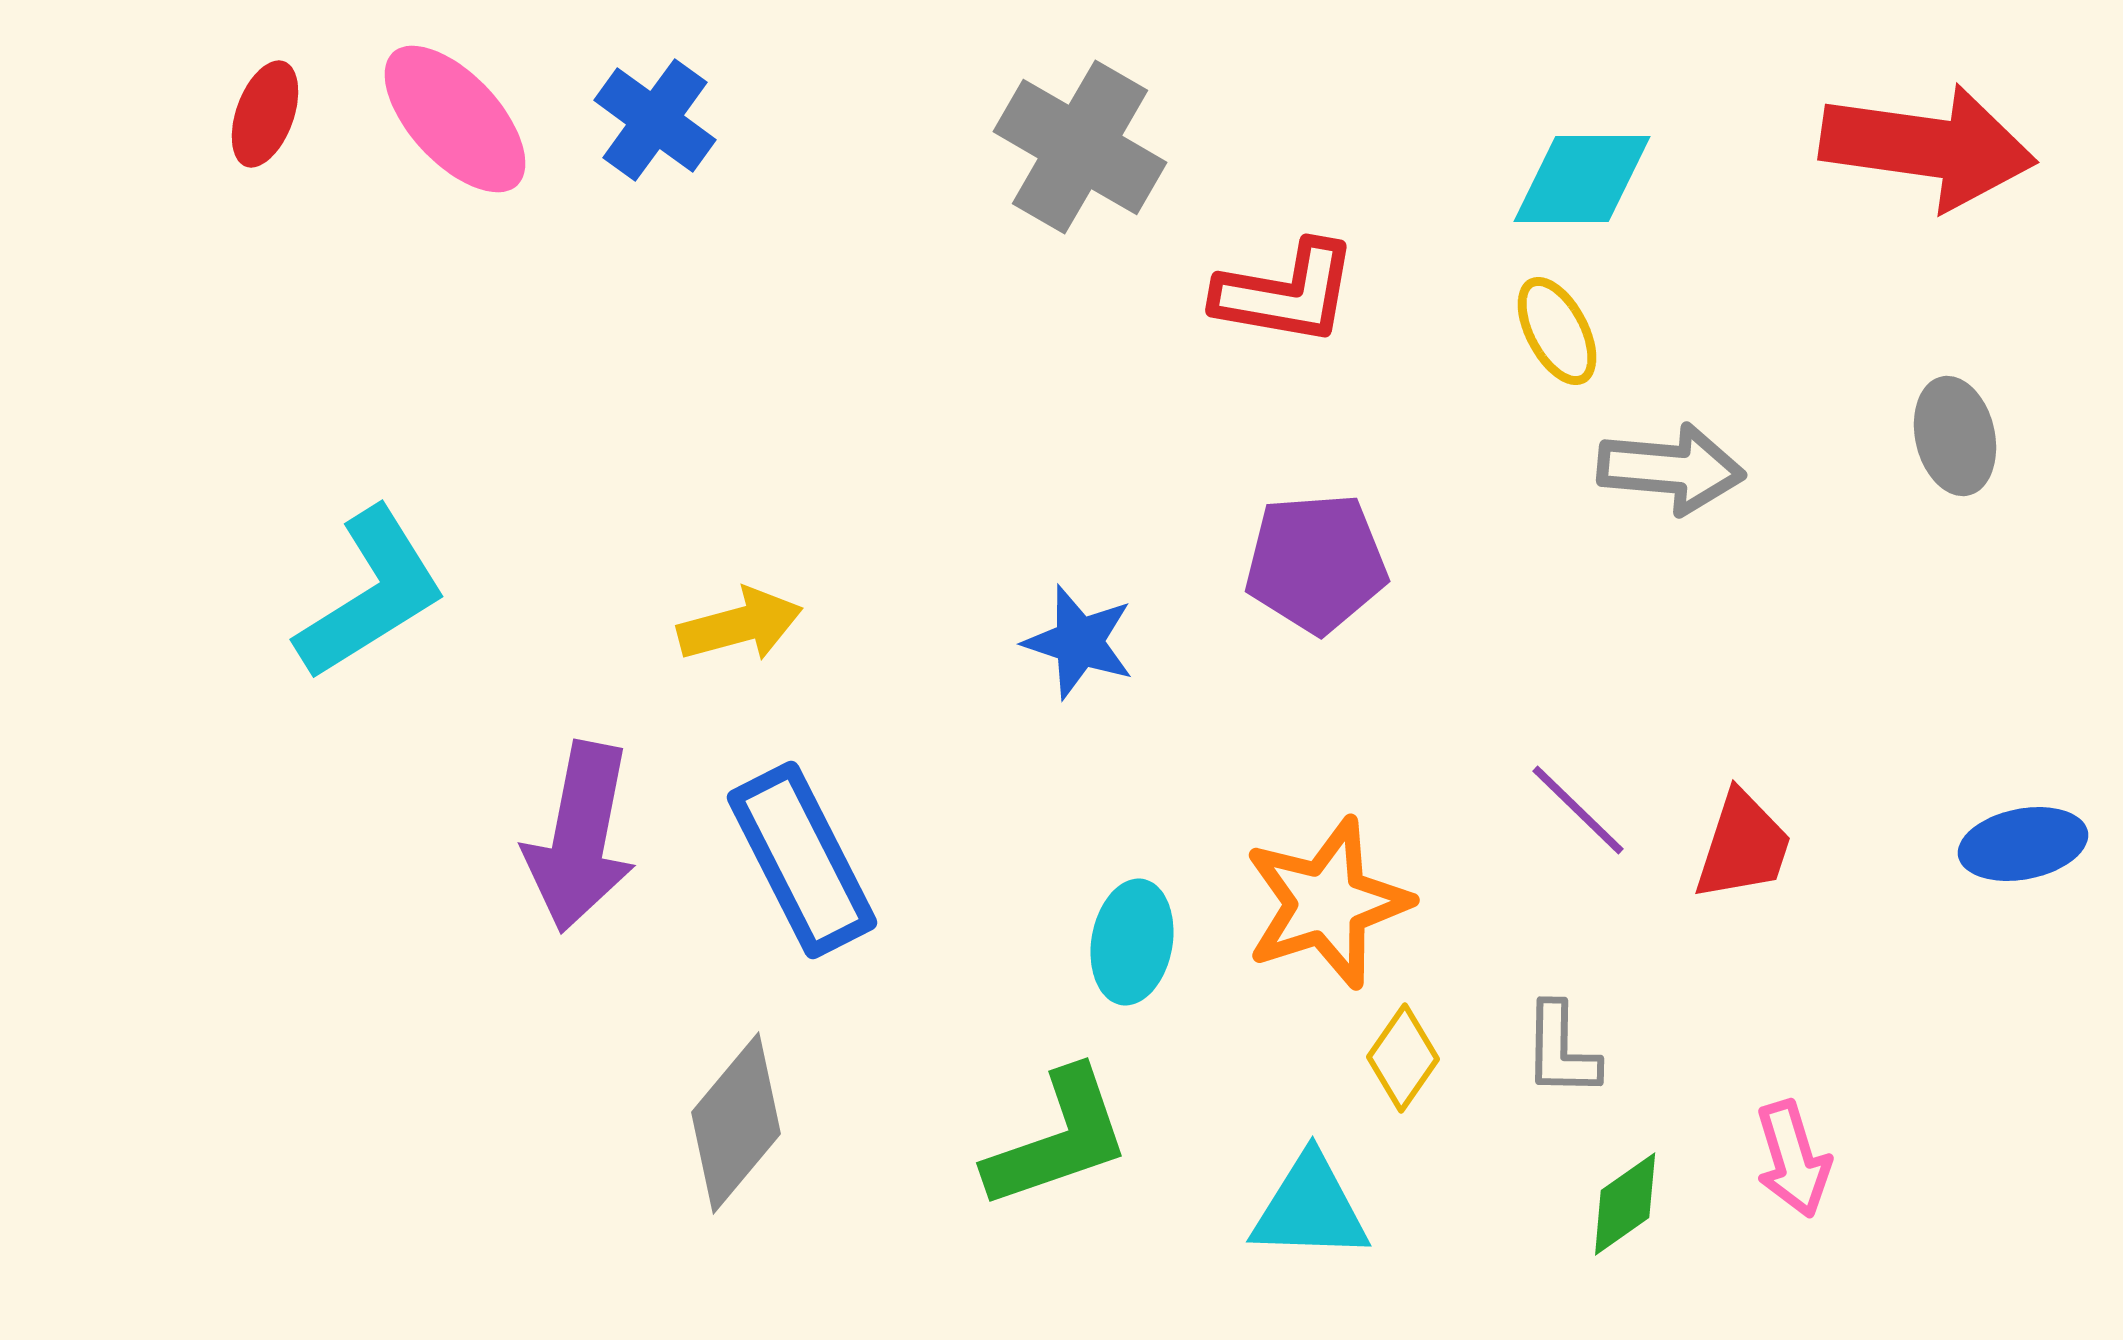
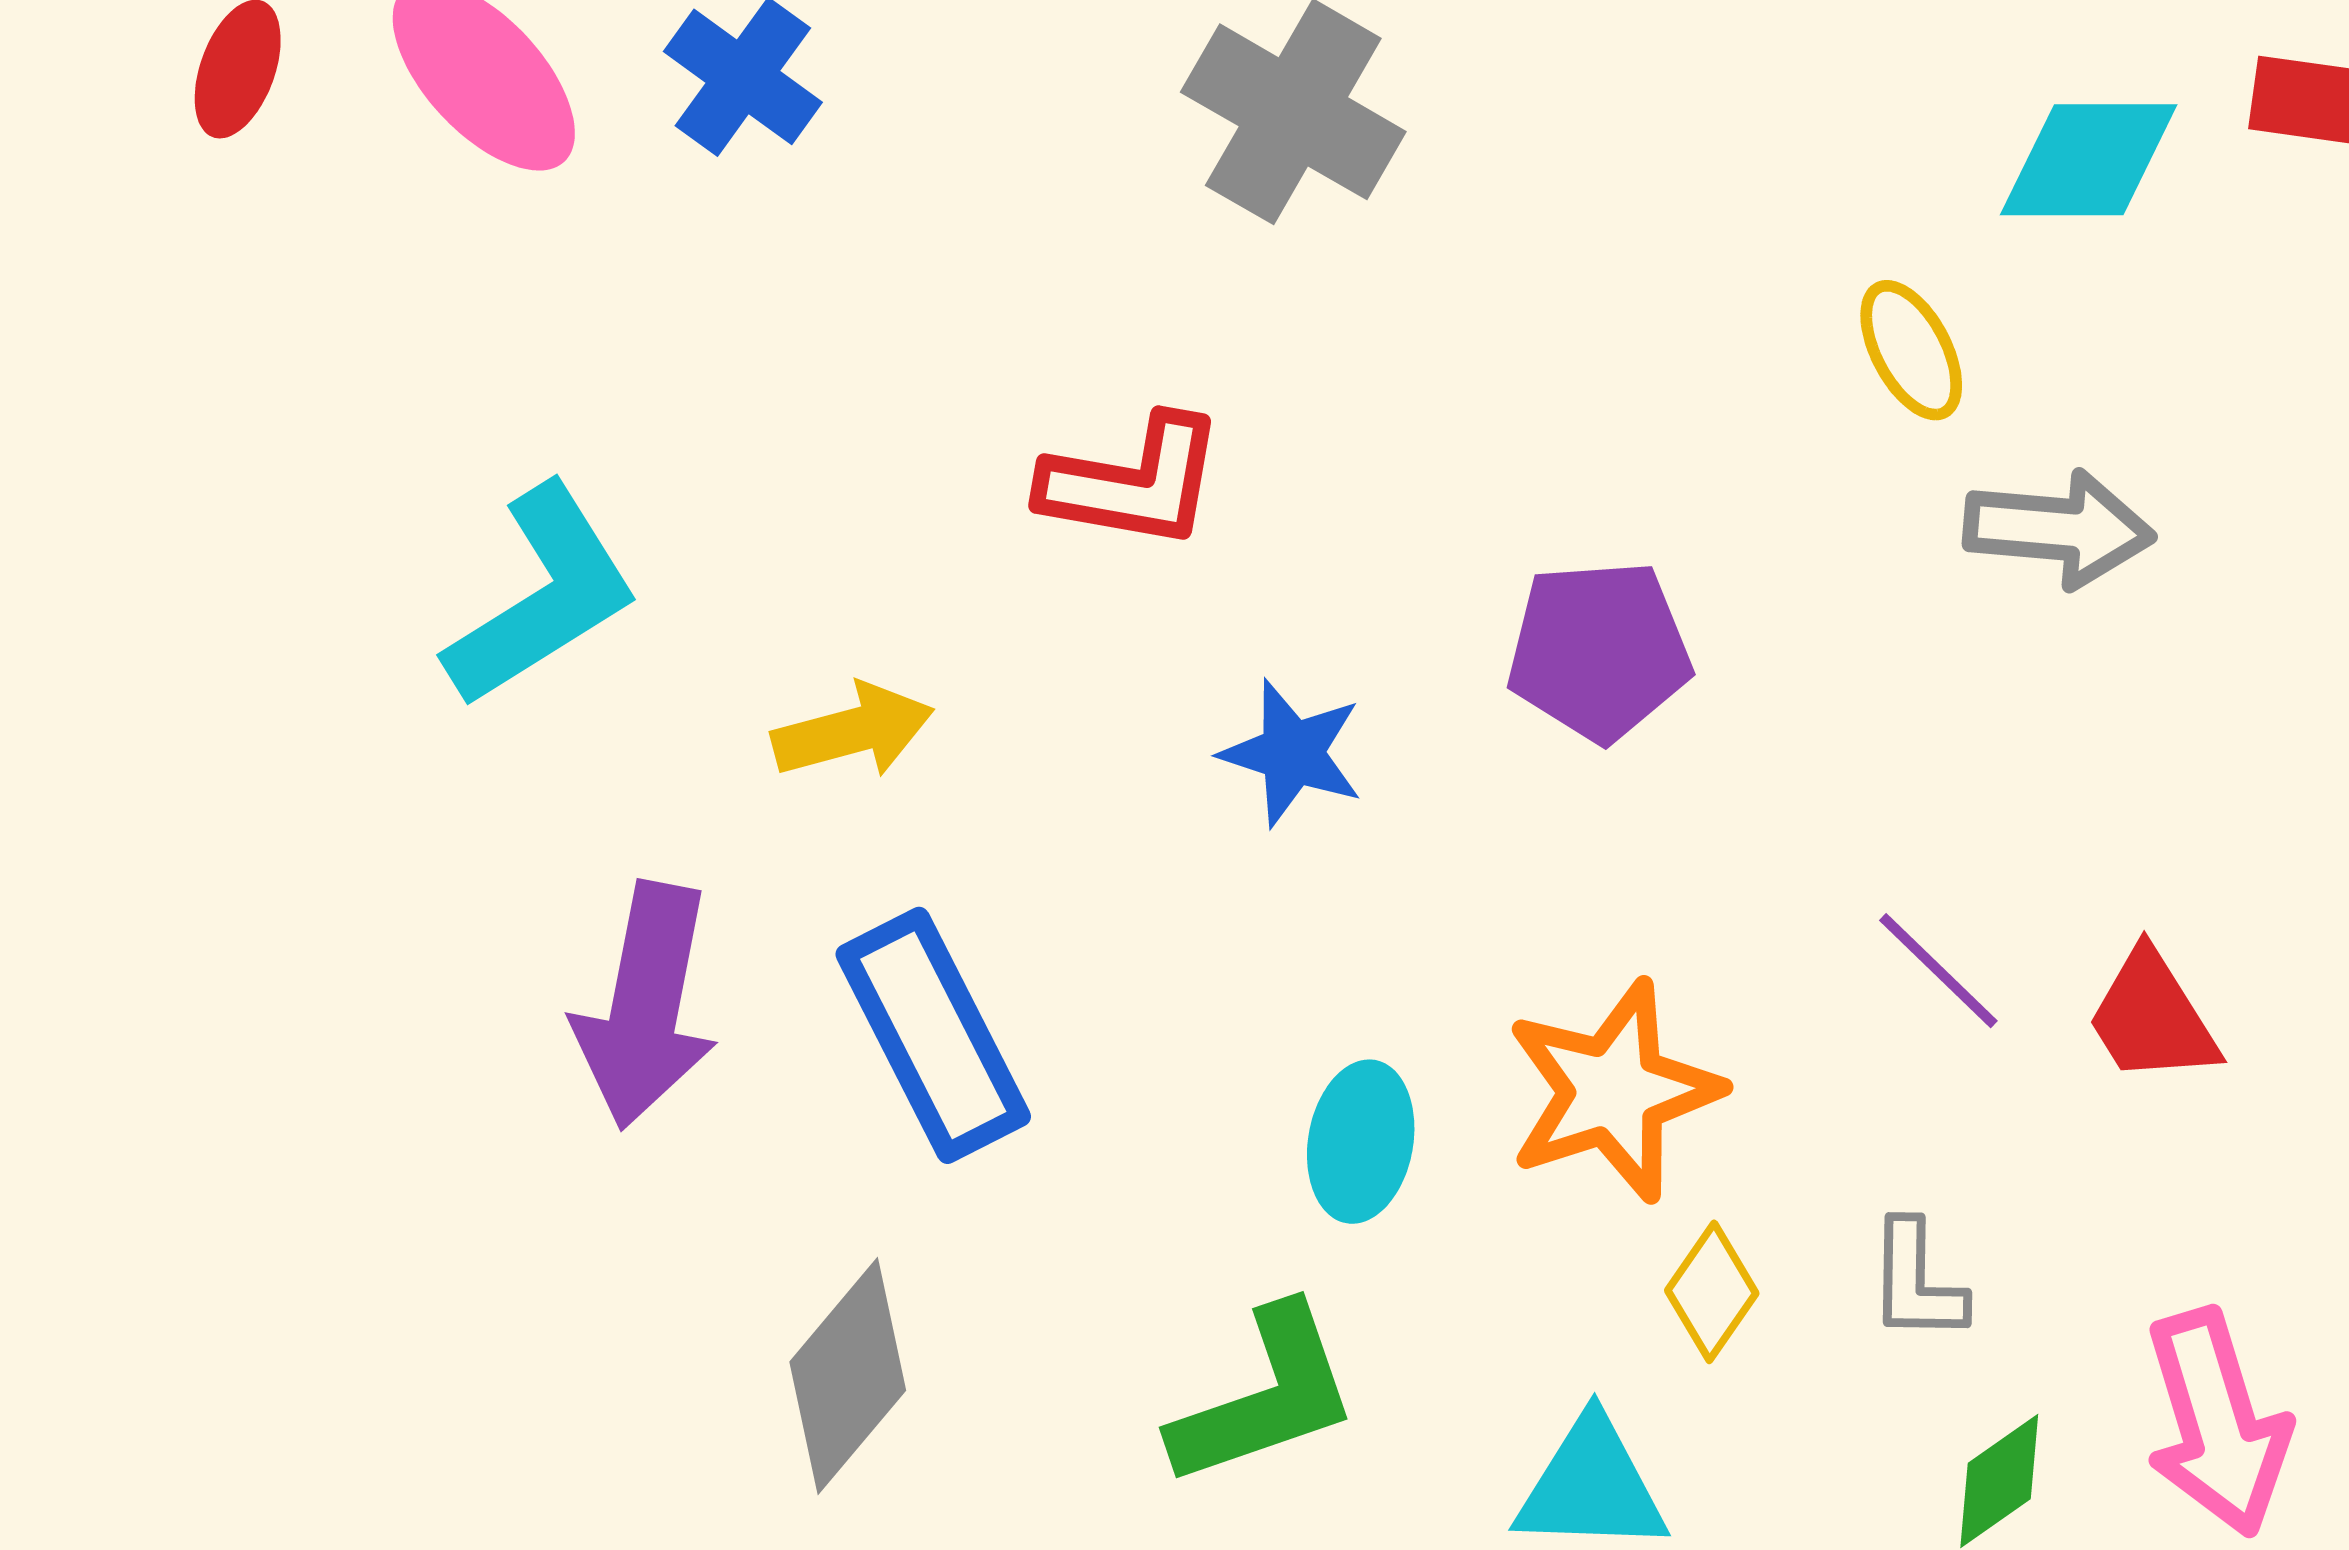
cyan diamond: (1582, 179) -> (2089, 160), moved
red L-shape: (1286, 293) -> (1133, 482), moved
cyan L-shape: (371, 594) -> (542, 596), moved
red trapezoid: (1743, 846) -> (2152, 1017), turned 130
pink arrow: (1793, 1159) -> (2217, 1423), size x1.5

